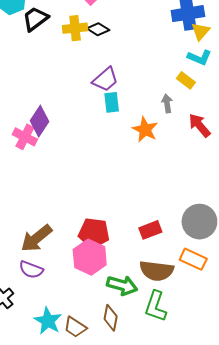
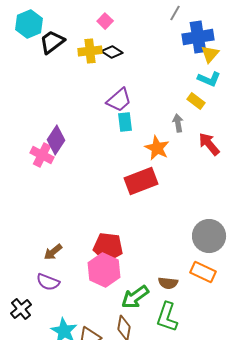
red rectangle: (150, 230) -> (141, 181), moved, size x1.5
brown arrow: (36, 238) -> (53, 252), size x0.6
brown semicircle: (157, 271) -> (168, 283), size x0.6
green arrow: (122, 285) -> (135, 297), turned 128

